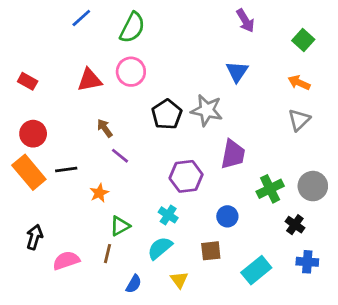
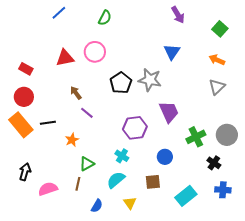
green semicircle: (132, 28) -> (105, 18), moved, size x0.7
red rectangle: (28, 81) -> (26, 69), moved
purple trapezoid: (233, 154) -> (169, 112), turned -35

